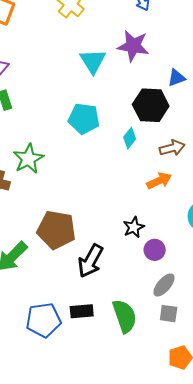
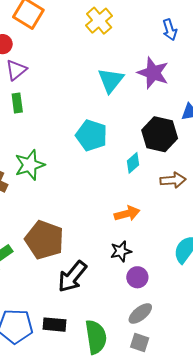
orange arrow: (159, 181) -> (127, 214), moved

